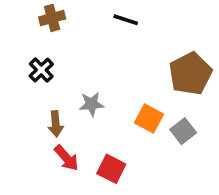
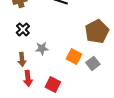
black cross: (41, 70) -> (23, 29), moved
red arrow: (66, 158) -> (28, 78), turned 35

